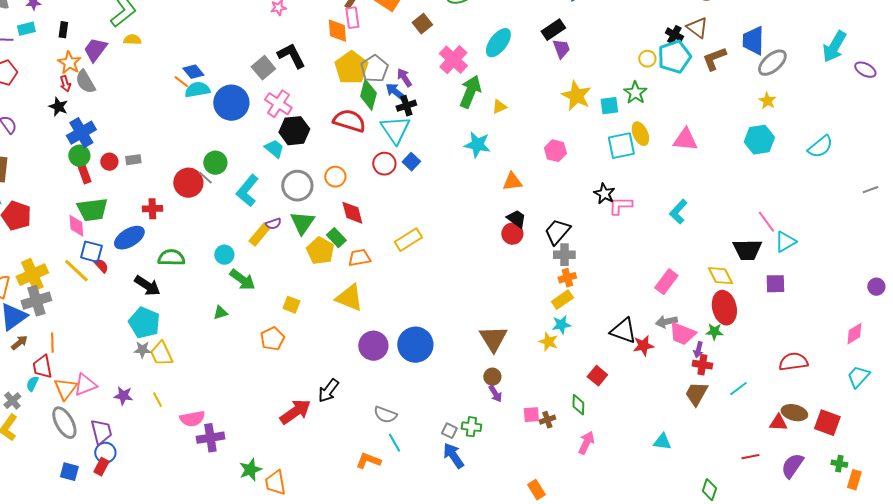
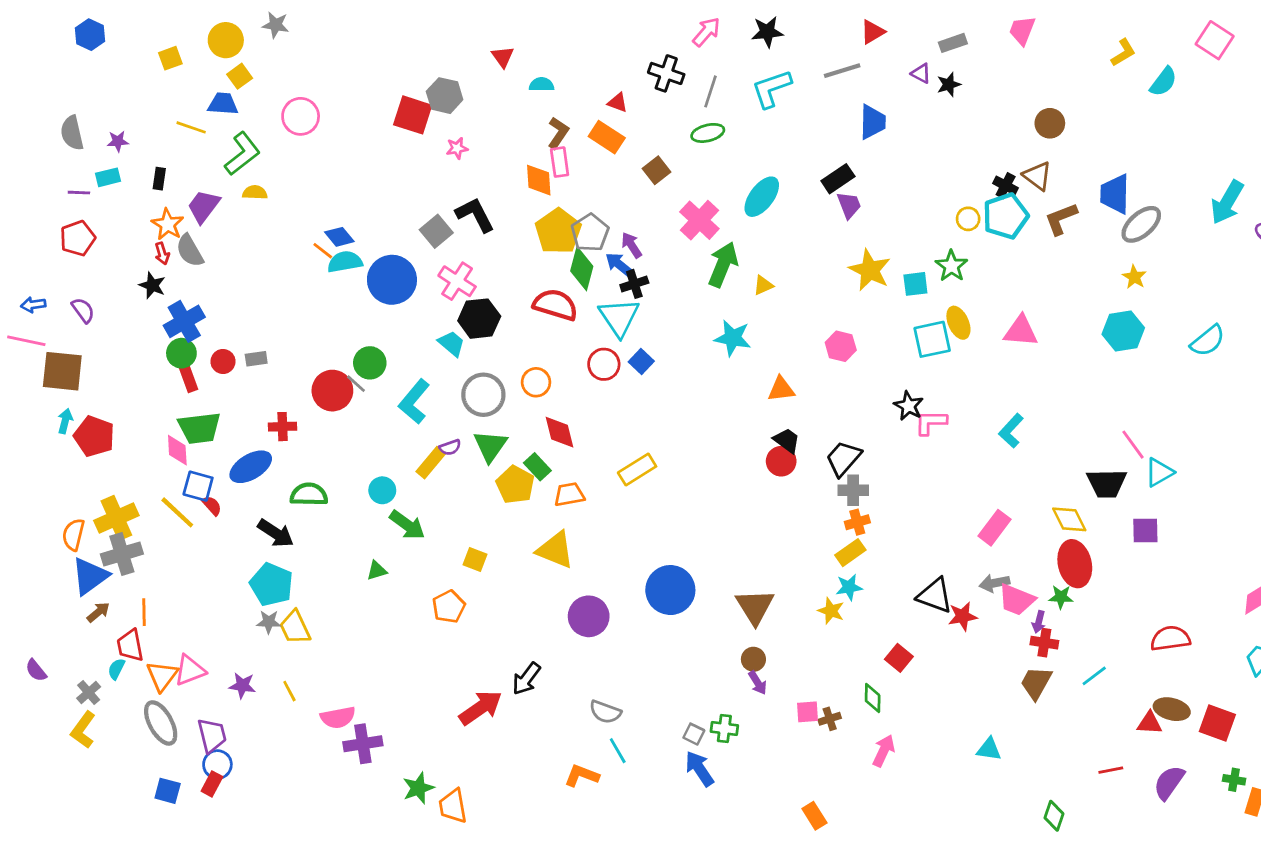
blue circle: (415, 345) -> (670, 590), moved

